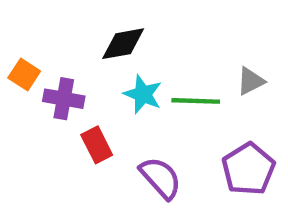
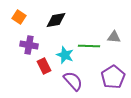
orange square: (24, 75) -> (19, 17), moved
gray triangle: (251, 81) -> (114, 37), turned 32
cyan star: (143, 94) -> (65, 55), moved

